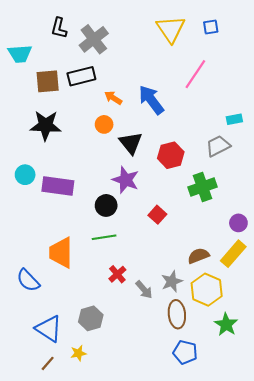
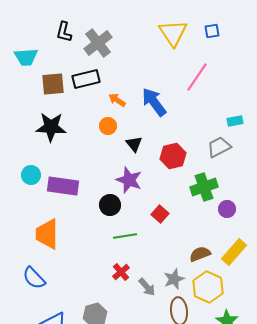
black triangle: (131, 143) -> (134, 144), size x0.7
purple circle: (238, 223) -> (227, 209), moved
green line: (104, 237) -> (125, 236), moved
orange trapezoid: (61, 253) -> (47, 234), moved

